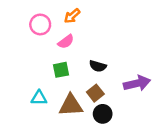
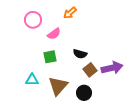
orange arrow: (72, 16) -> (70, 13), moved
brown square: (95, 93) -> (90, 70), moved
brown triangle: (71, 105) -> (58, 86), turned -45

